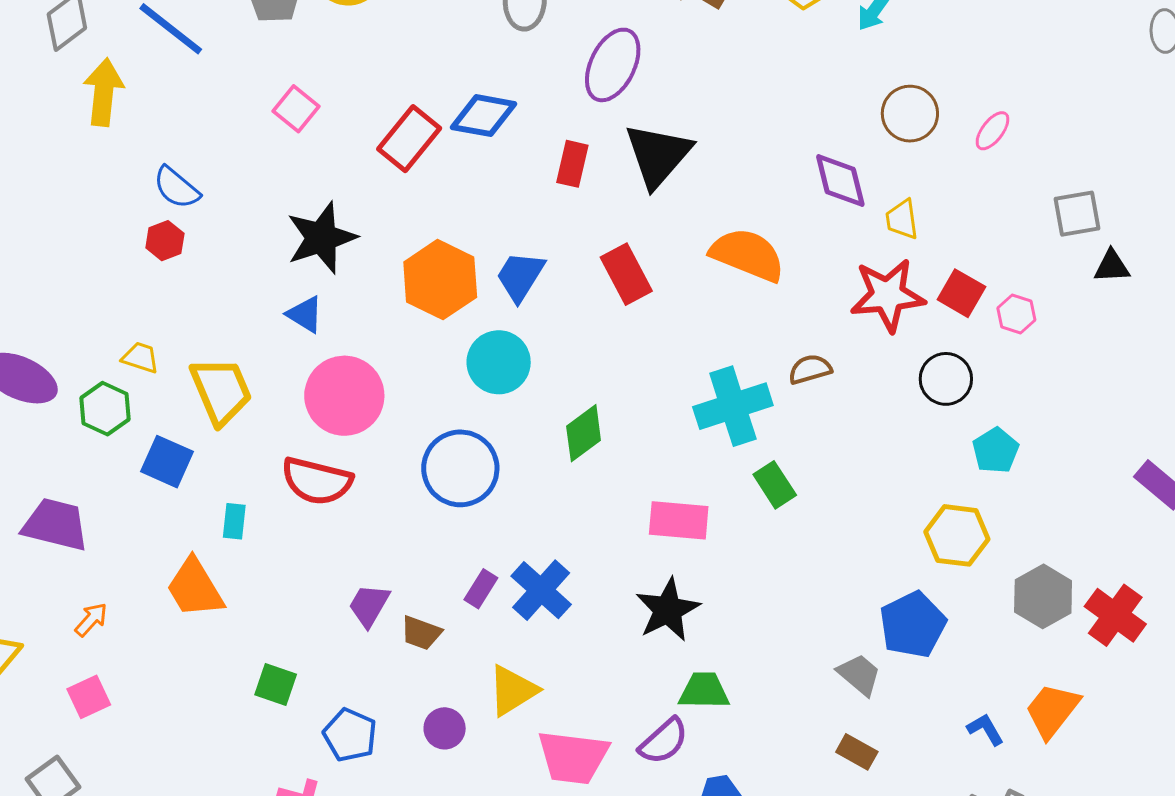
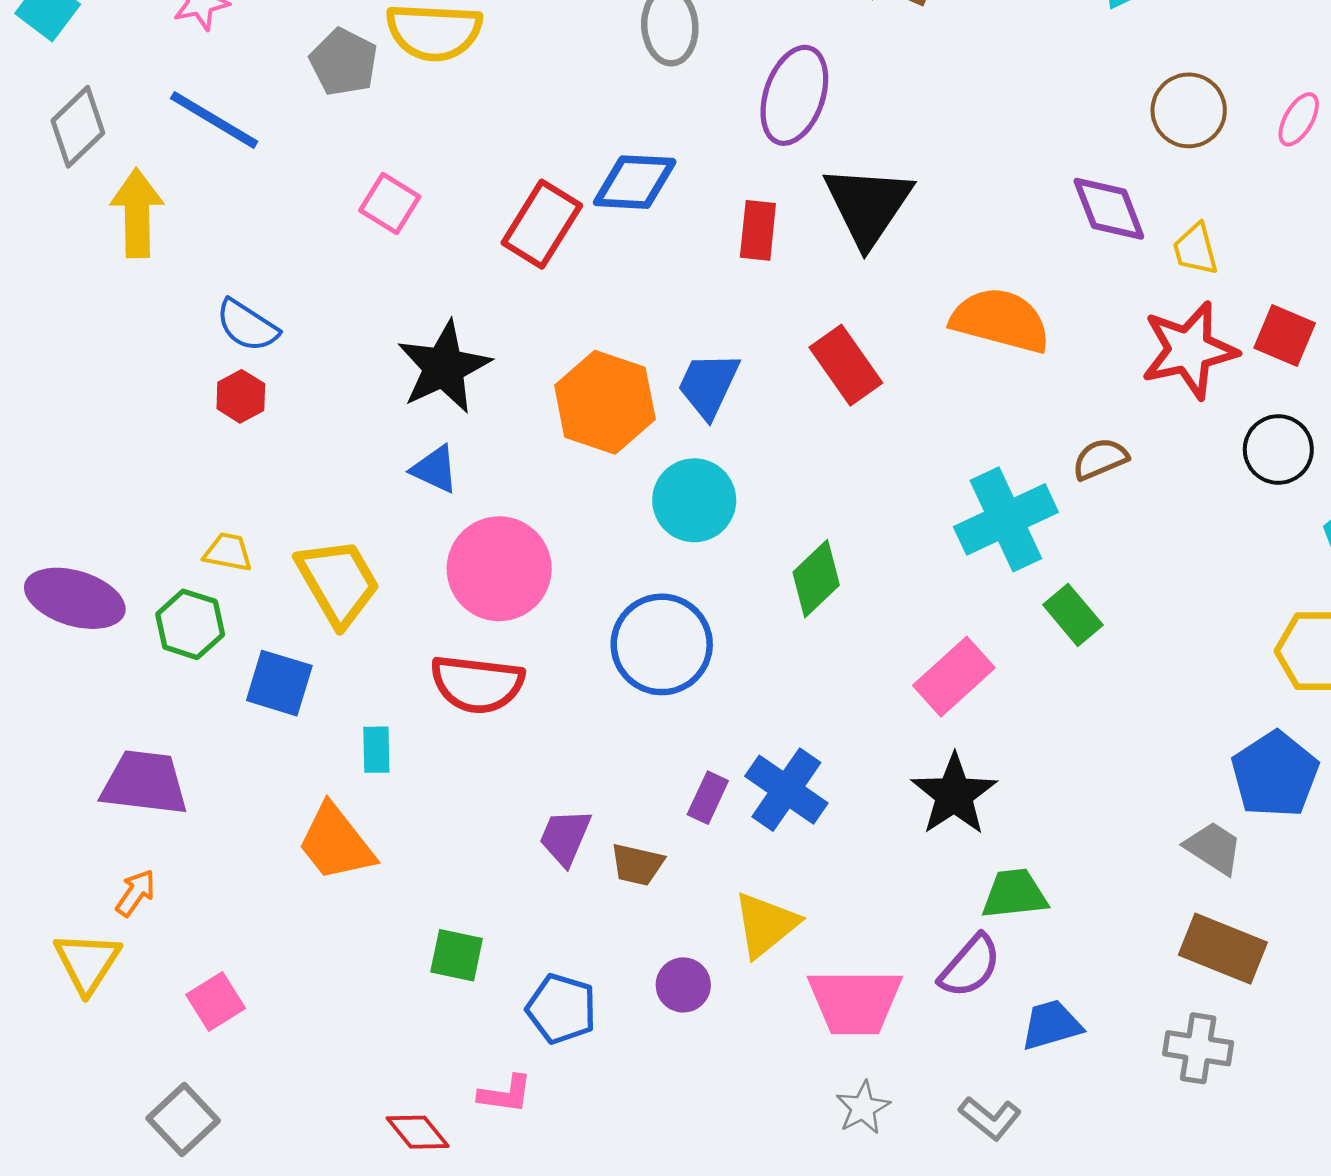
pink rectangle: (679, 520) -> (954, 677), turned -40
orange arrow: (91, 620) -> (136, 893), moved
brown rectangle: (857, 752) -> (1223, 949), size x1.6

